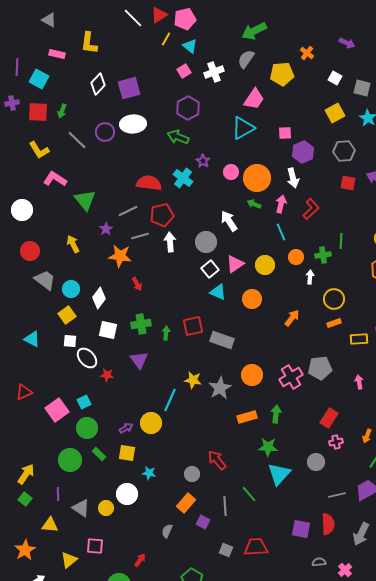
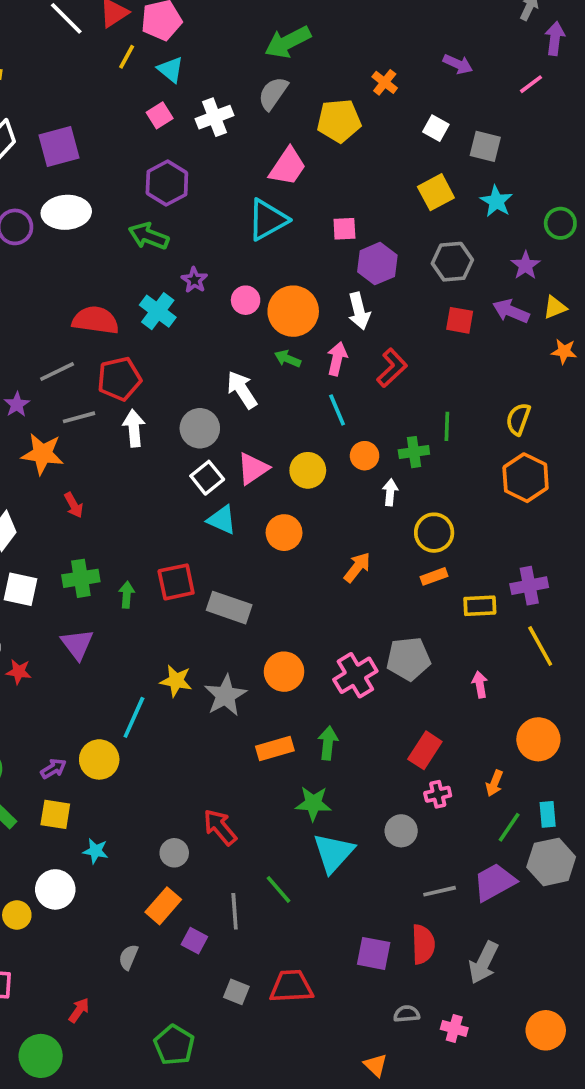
pink cross: (345, 570) -> (454, 1028), turned -32

